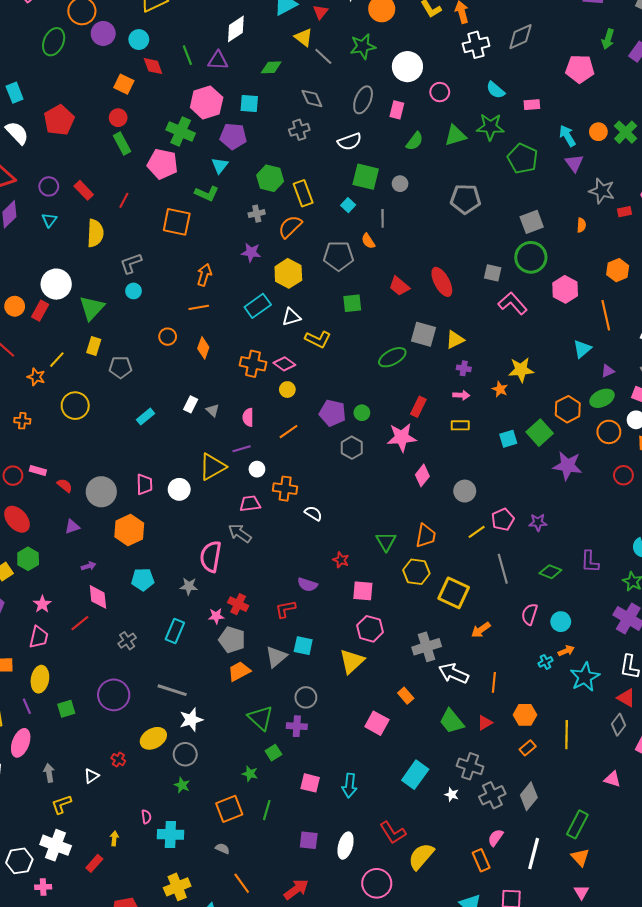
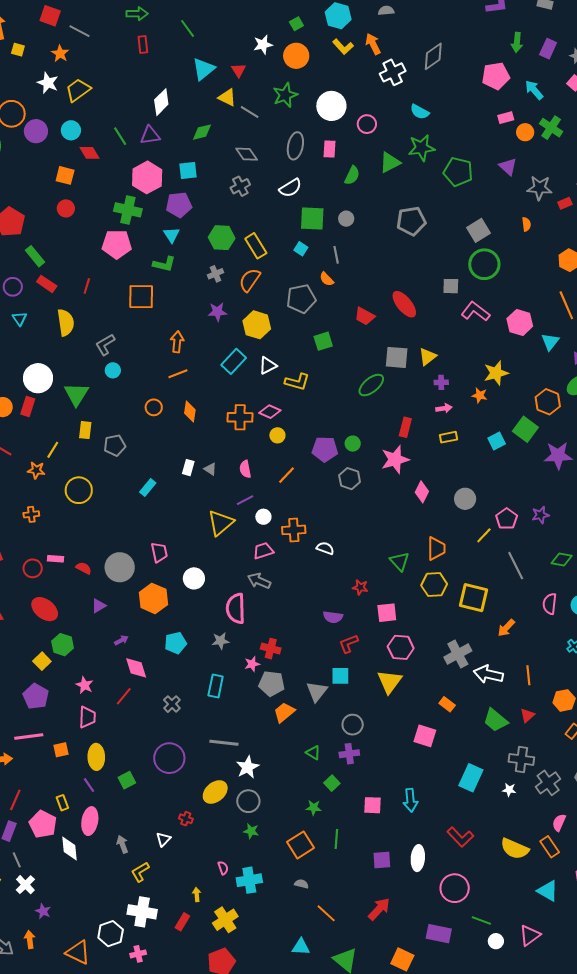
pink rectangle: (532, 105) -> (506, 118), moved
cyan arrow: (567, 136) -> (534, 90), moved
green rectangle: (122, 143) -> (35, 256), moved
pink hexagon: (565, 289) -> (520, 322), moved
white circle: (179, 489) -> (194, 578), moved
red L-shape: (285, 609) -> (349, 644), moved
green triangle: (261, 718) -> (313, 753), size x0.6
yellow semicircle: (421, 856) -> (515, 849), moved, turned -96
yellow cross: (177, 887) -> (225, 920), moved

